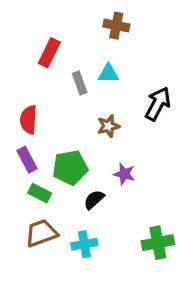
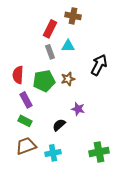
red rectangle: (49, 53) -> (50, 29), moved
purple rectangle: (27, 160) -> (26, 100), moved
green pentagon: (70, 168) -> (44, 81), moved

